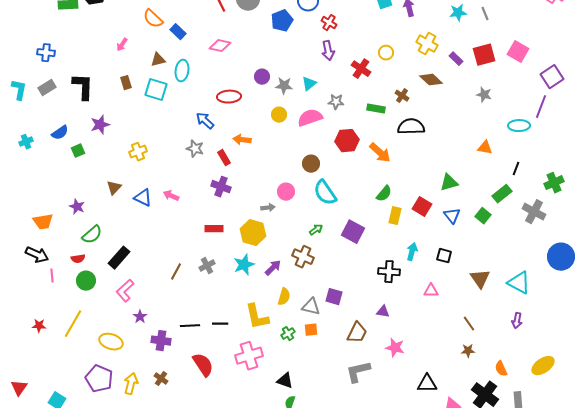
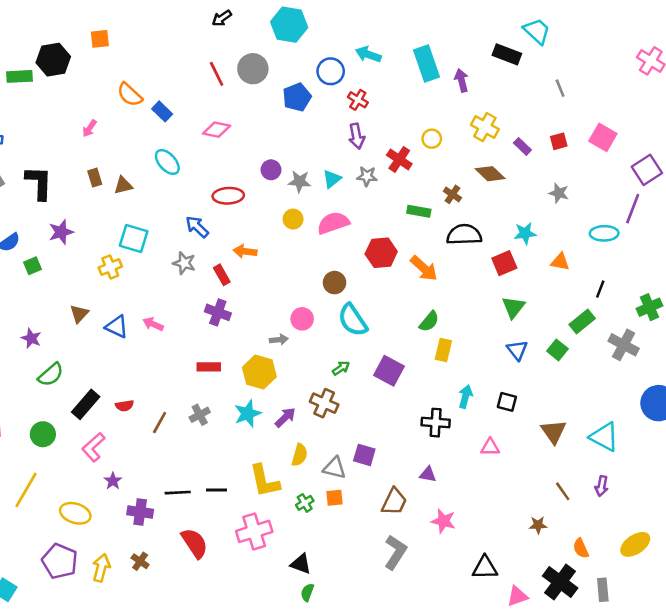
cyan star: (458, 13) -> (525, 233), moved
red square: (484, 55) -> (559, 141), size x0.6
brown triangle: (158, 60) -> (123, 185), moved
cyan ellipse: (182, 71) -> (167, 162), turned -50
cyan square: (156, 90) -> (134, 238), moved
gray star: (336, 102) -> (367, 176), moved
green triangle: (449, 183) -> (513, 307), turned -36
red square: (422, 207) -> (504, 263), moved, turned 36
red semicircle: (78, 259) -> (125, 406), moved
brown line: (469, 324) -> (563, 491), moved
gray L-shape: (358, 372) -> (395, 552), turned 136

